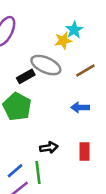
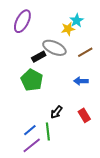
black arrow: (49, 148) -> (56, 112), turned 136
red rectangle: (85, 152) -> (84, 115), turned -32

